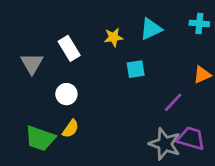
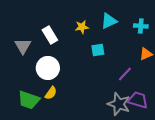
cyan cross: (199, 23) -> (141, 26), moved
white circle: (66, 94) -> (48, 68), size x1.5

